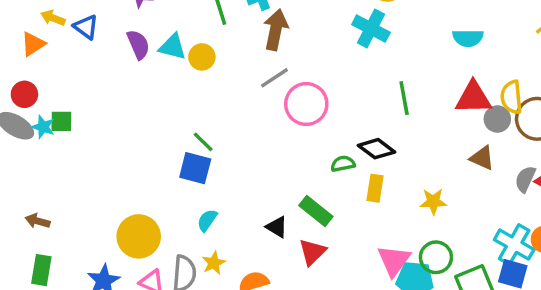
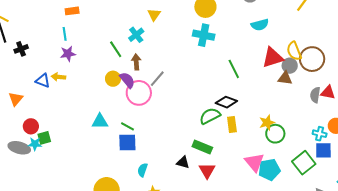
yellow arrow: (53, 18) -> (58, 77), moved
brown arrow: (276, 30) -> (136, 62), moved, size x0.7
purple semicircle: (138, 44) -> (127, 80), moved
cyan triangle: (172, 47) -> (100, 121), moved
red circle: (24, 94) -> (31, 126), moved
pink circle: (306, 104) -> (139, 93), moved
brown triangle: (482, 158) -> (285, 78), moved
green semicircle: (343, 164) -> (210, 116), size x1.5
cyan cross: (514, 245) -> (320, 134), size x0.6
green circle: (436, 257) -> (275, 134), moved

